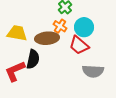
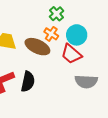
brown ellipse: (47, 38) -> (37, 47), turned 30
black semicircle: (33, 59) -> (28, 82), moved

